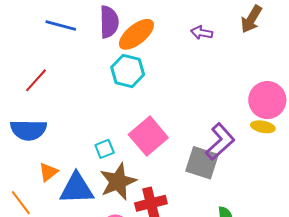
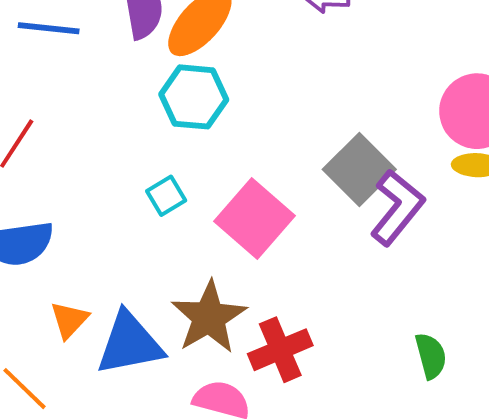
cyan square: (105, 149) -> (166, 196), moved
gray square: (202, 163) -> (359, 169), moved, turned 36

